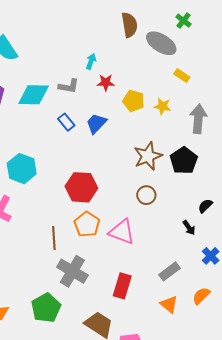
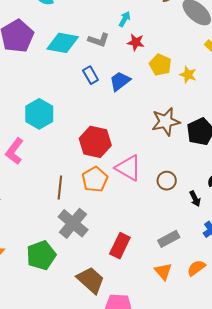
brown circle: (146, 195) -> (167, 181), moved
pink triangle: (122, 232) -> (128, 168), moved

